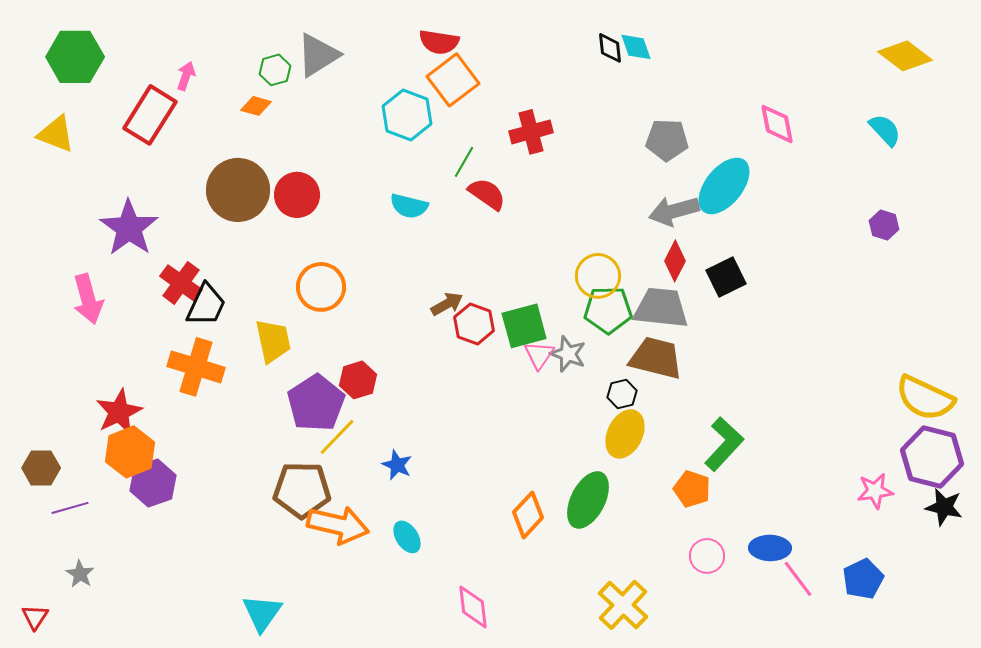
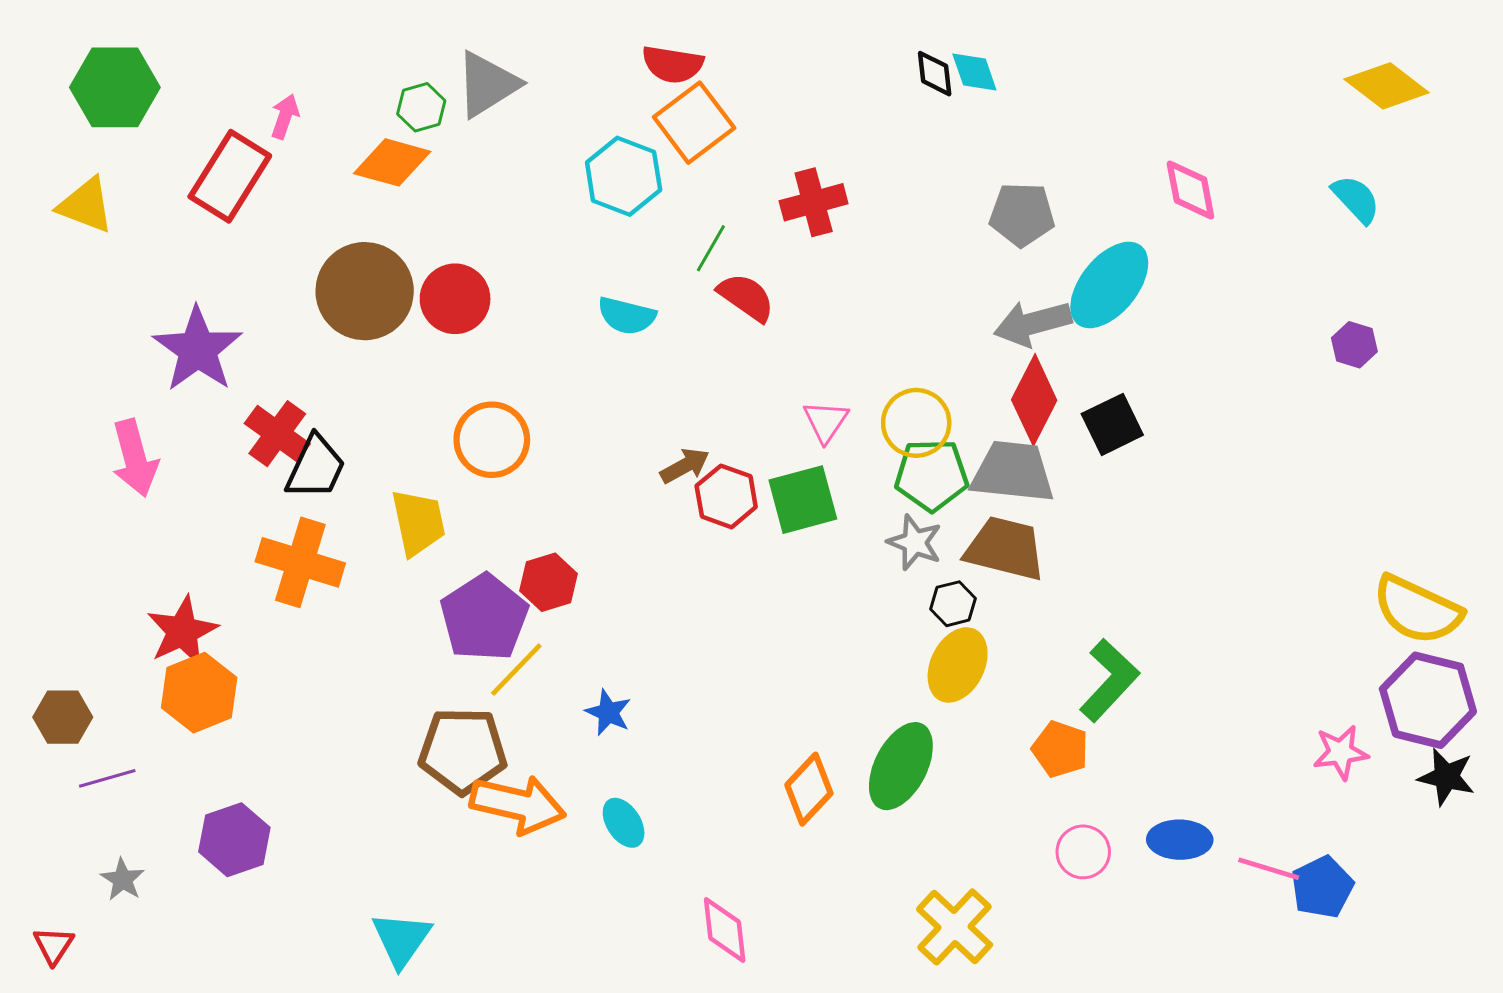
orange diamond: (256, 106) -> (392, 162), size x1.6
red diamond: (675, 261) -> (1034, 400), size x1.4
gray star: (568, 354) -> (915, 542), moved
pink triangle: (539, 355) -> (826, 421), moved
purple hexagon: (153, 483) -> (234, 840), moved
pink line: (798, 579) -> (1269, 869), moved, turned -36

